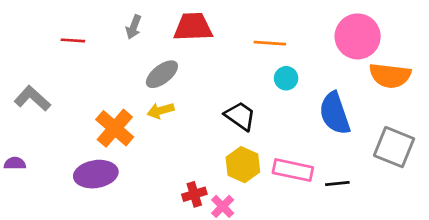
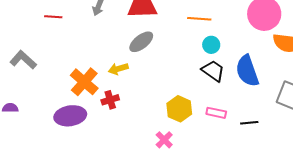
gray ellipse: (162, 74) -> (141, 42), moved
black trapezoid: (240, 116) -> (213, 71), moved
pink rectangle: (293, 170) -> (216, 113), size x0.7
red cross: (194, 194) -> (110, 100), moved

